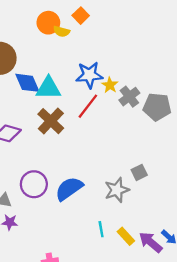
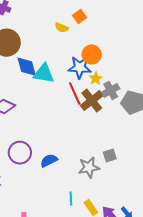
orange circle: (48, 23) -> (92, 54), moved
red line: (88, 106) -> (75, 93), turned -70
brown cross: (51, 121) -> (92, 100), moved
blue semicircle: (69, 189) -> (49, 161), size x0.7

